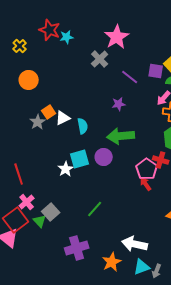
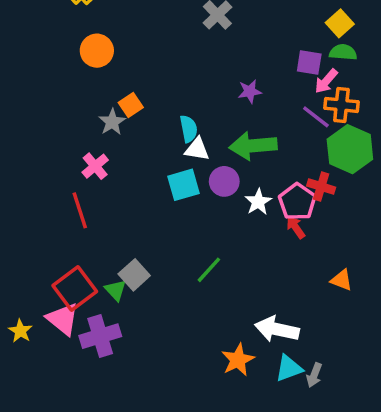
purple square: (156, 71) -> (309, 63), moved
purple line: (130, 77) -> (316, 117), moved
white triangle: (63, 118) -> (197, 149), moved, turned 35
white star: (66, 169) -> (258, 202), moved
pink cross: (27, 202) -> (95, 166), moved
purple cross: (77, 248) -> (100, 336), moved

